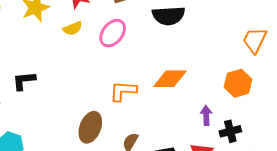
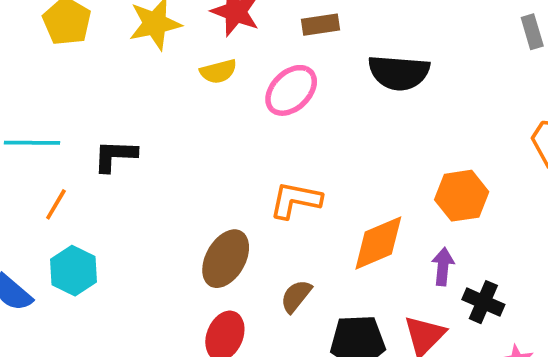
orange diamond: (170, 79) -> (378, 243), moved, turned -32
orange hexagon: (238, 83) -> (462, 196), moved
black cross: (230, 131) -> (483, 302), turned 30

